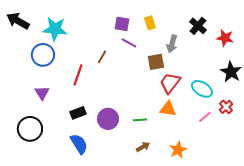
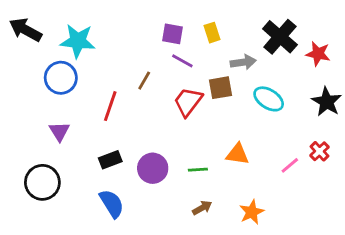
black cross: (198, 26) -> (280, 37), size x1.4
gray arrow: (172, 44) -> (243, 62), turned -114
red trapezoid: (170, 83) -> (188, 102), moved
cyan ellipse: (202, 89) -> (269, 99), moved

